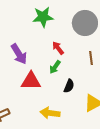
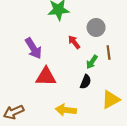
gray circle: (85, 23) -> (96, 27), moved, size x0.7
green arrow: (55, 67) -> (92, 62), moved

